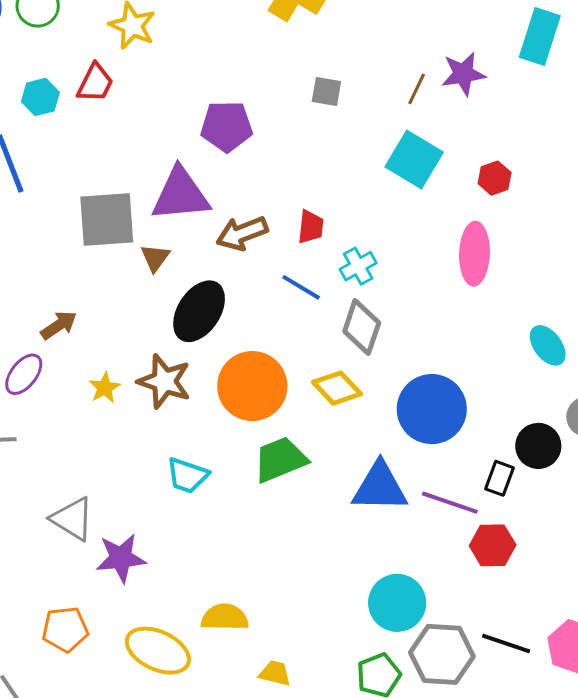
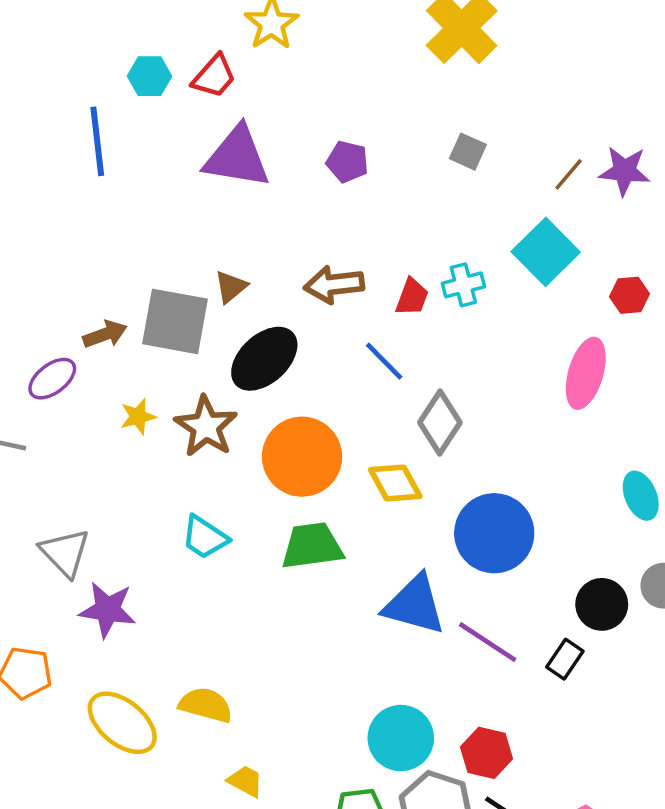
purple pentagon: (227, 126) -> (347, 162), size x0.7
purple triangle: (181, 195) -> (237, 157), moved
gray square: (107, 220) -> (175, 321), moved
cyan cross: (358, 266) -> (463, 285), moved
black rectangle: (499, 478) -> (565, 659), moved
red hexagon: (493, 545) -> (486, 753), moved

